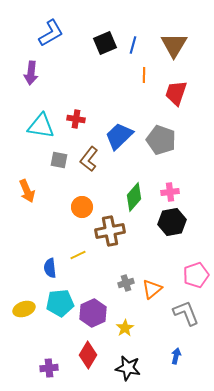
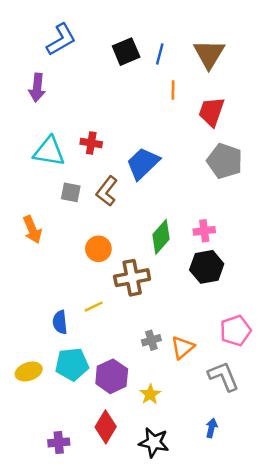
gray pentagon: (161, 140) -> (225, 161), moved

